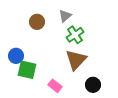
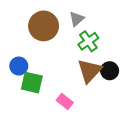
brown circle: (37, 22) -> (44, 26), size x1.6
black circle: (93, 85) -> (110, 71), moved

